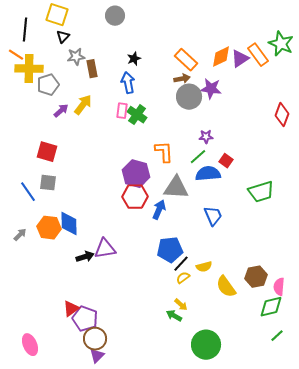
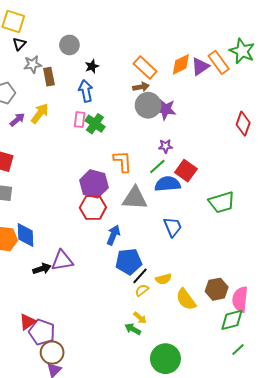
gray circle: (115, 16) -> (69, 45), moved
purple star: (211, 89) -> (165, 109), moved
red square: (226, 161) -> (186, 171), size x1.5
blue arrow: (159, 210) -> (113, 235), moved
pink semicircle: (279, 287) -> (240, 299), size x1.4

